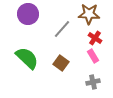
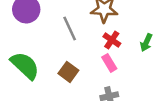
gray line: (62, 29) -> (70, 28), turned -66

